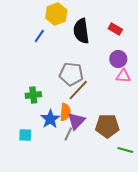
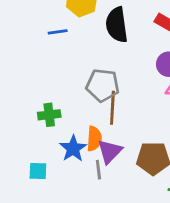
blue line: (39, 36) -> (58, 32), turned 48
brown line: (78, 90) -> (112, 108), turned -40
gray line: (68, 134) -> (98, 170), turned -32

